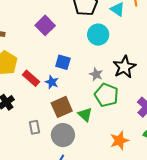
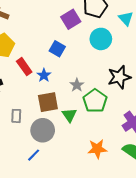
purple square: (45, 25) -> (71, 19), moved
blue square: (63, 62) -> (57, 49), moved
gray star: (96, 74) -> (77, 85), moved

